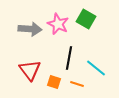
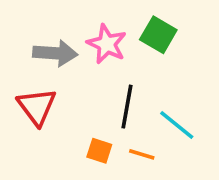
red triangle: (30, 70) -> (37, 107), moved

